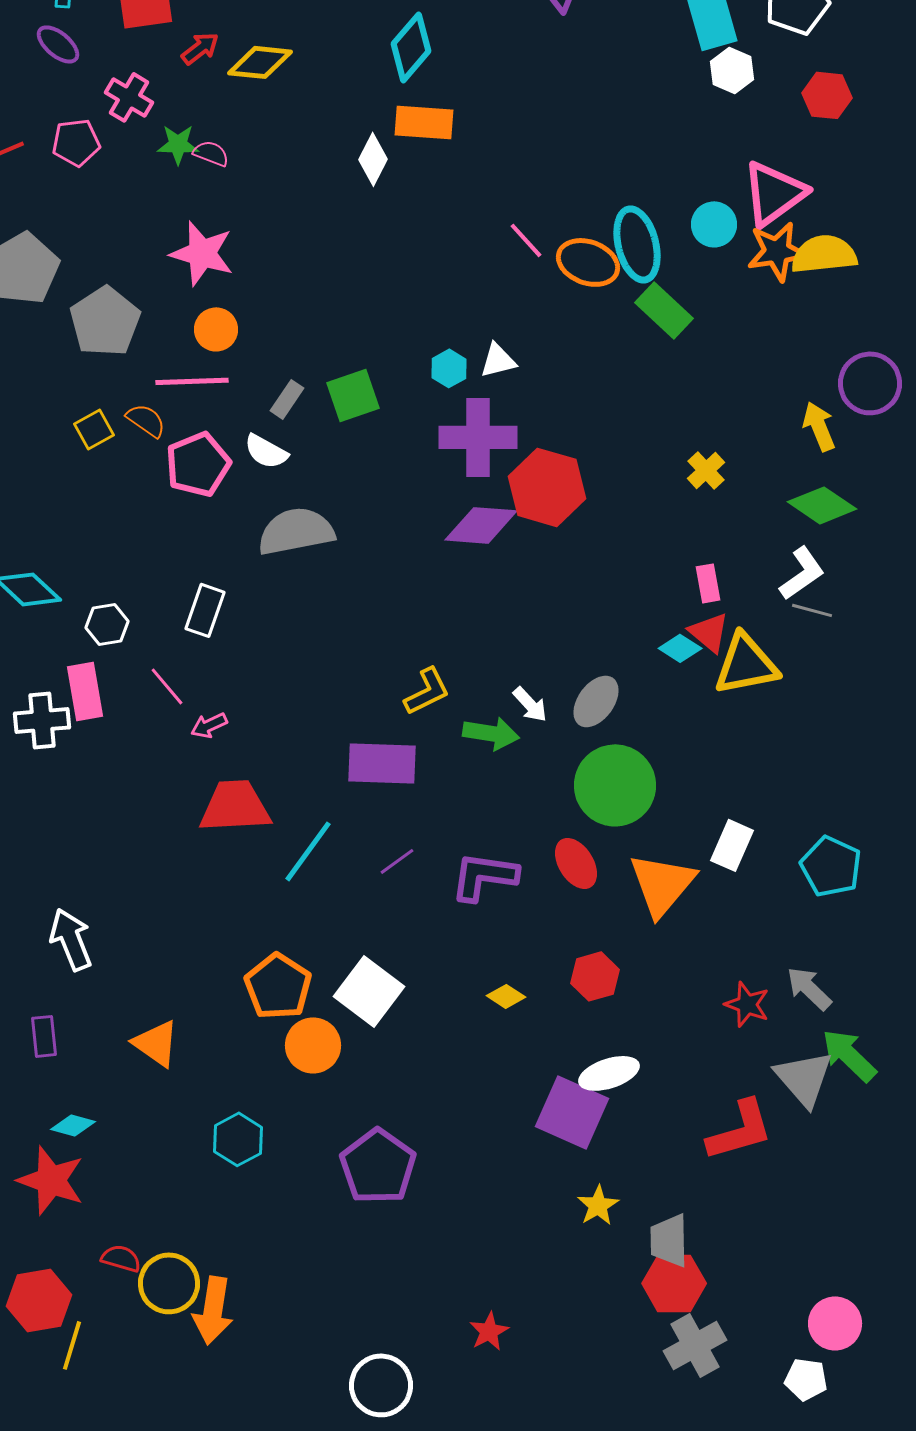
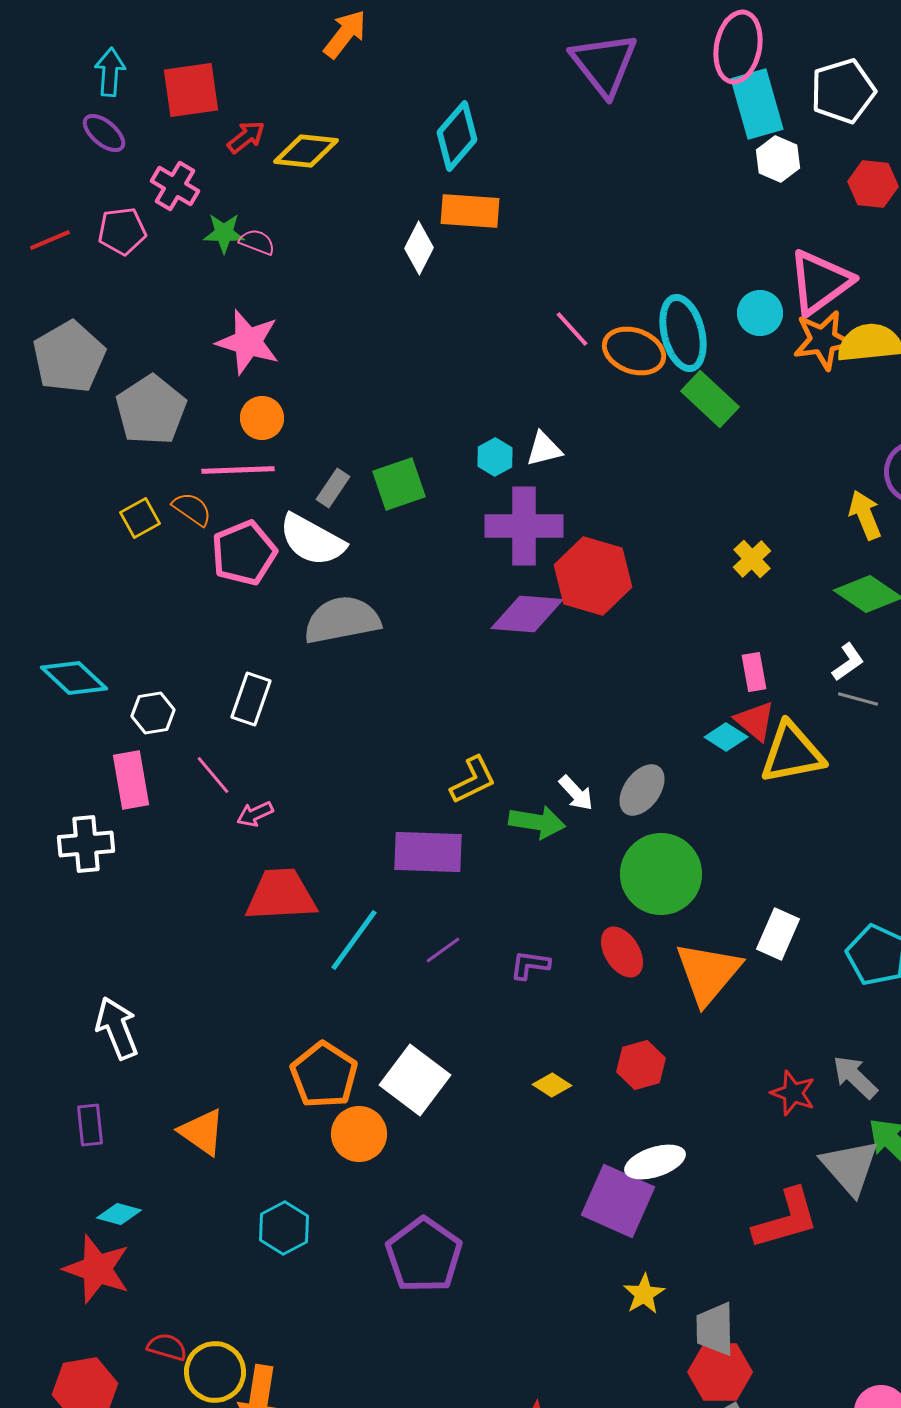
white semicircle: (266, 451) -> (312, 540), size x1.5
white L-shape: (802, 573) -> (848, 662), size x0.7
white cross: (42, 720) -> (86, 844), moved
purple L-shape: (484, 876) -> (530, 965), size x0.6

